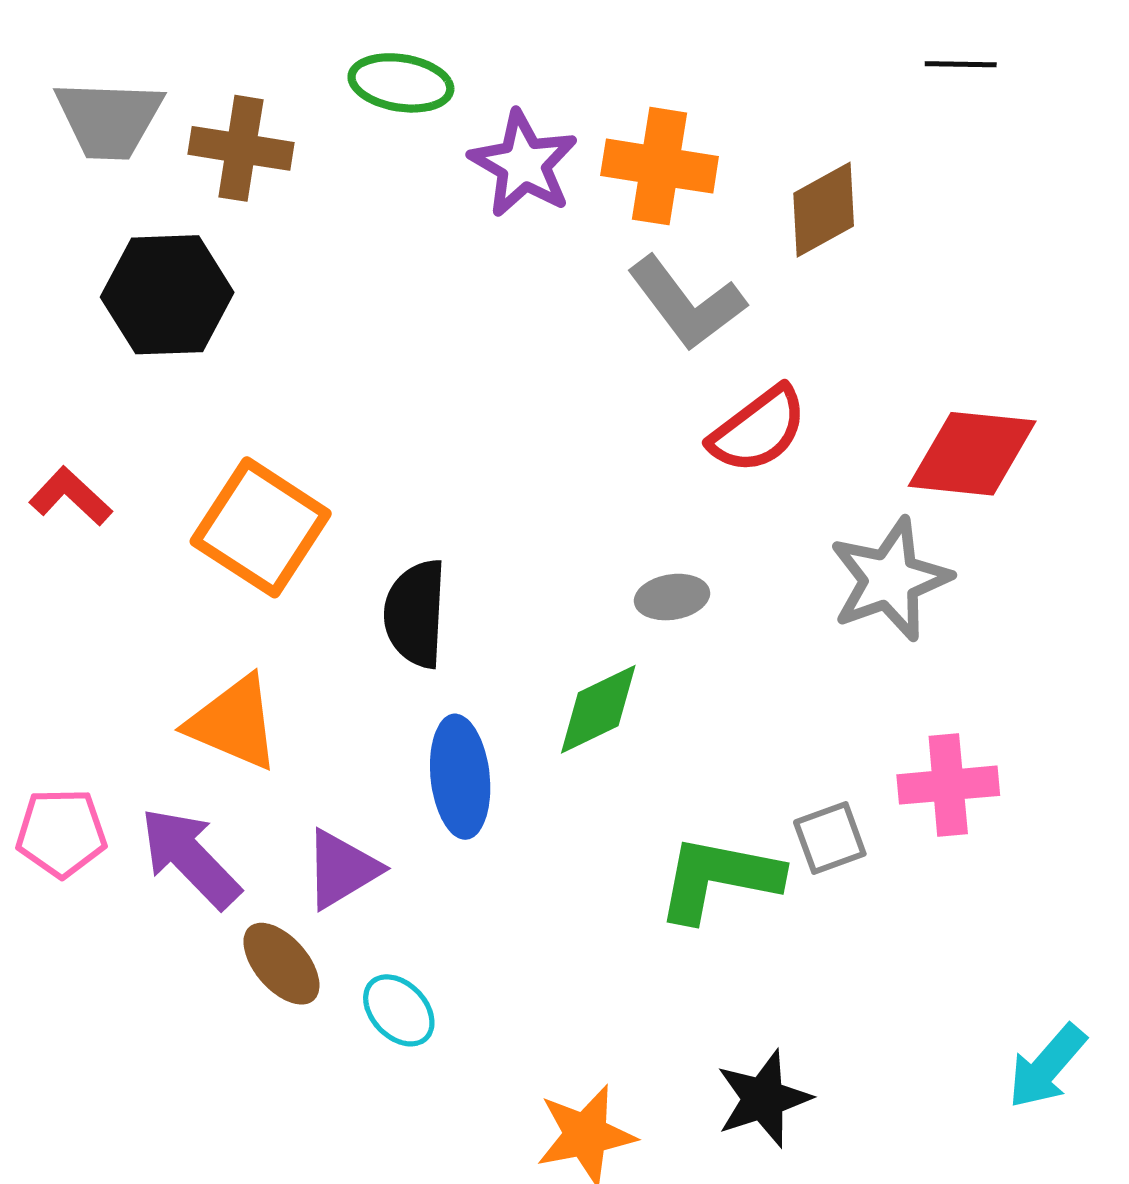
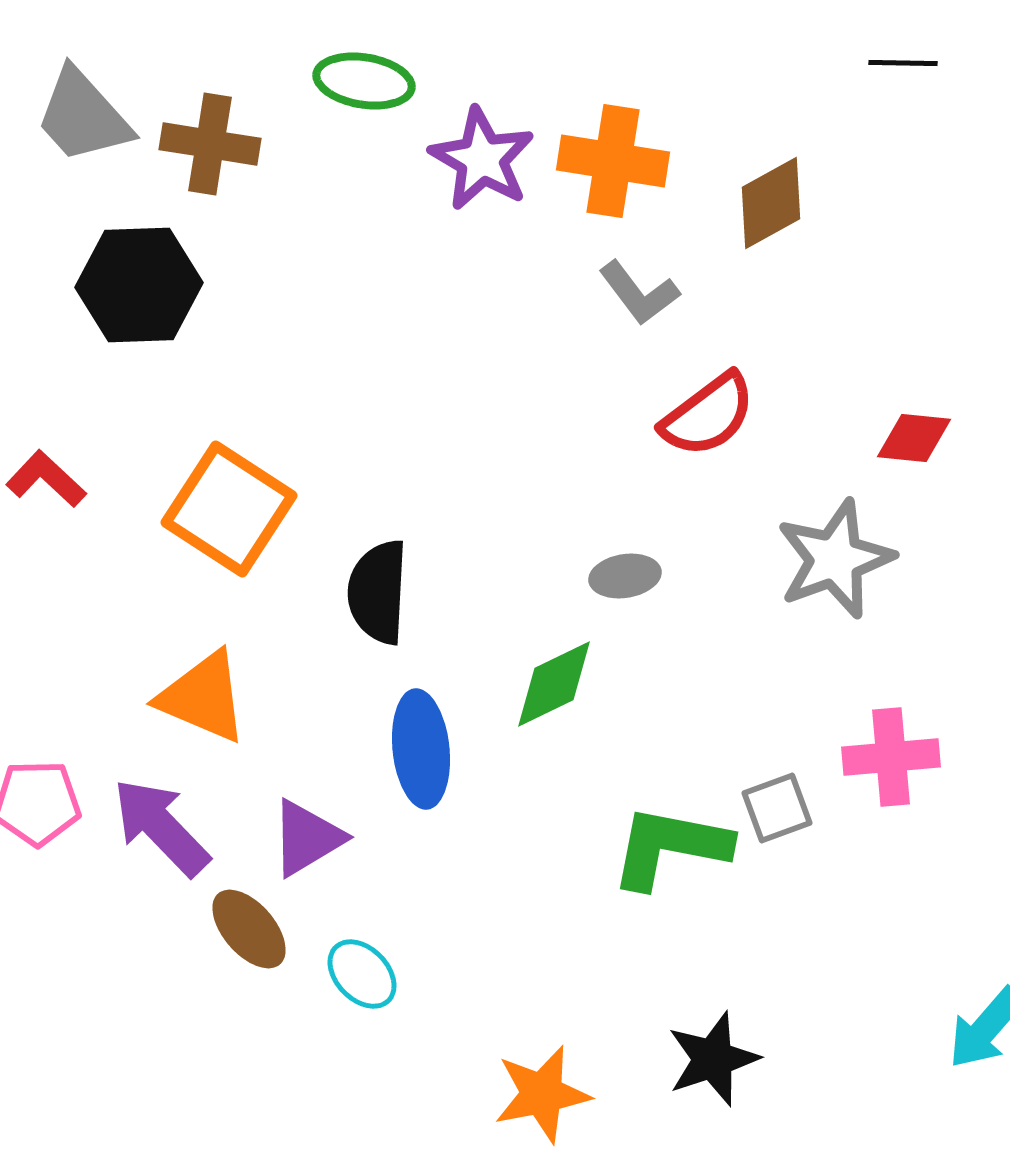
gray trapezoid: (109, 119) -> (83, 116), turned 46
gray L-shape: (687, 303) -> (639, 293), size x0.7
red diamond: (972, 454) -> (914, 438), size x0.6

